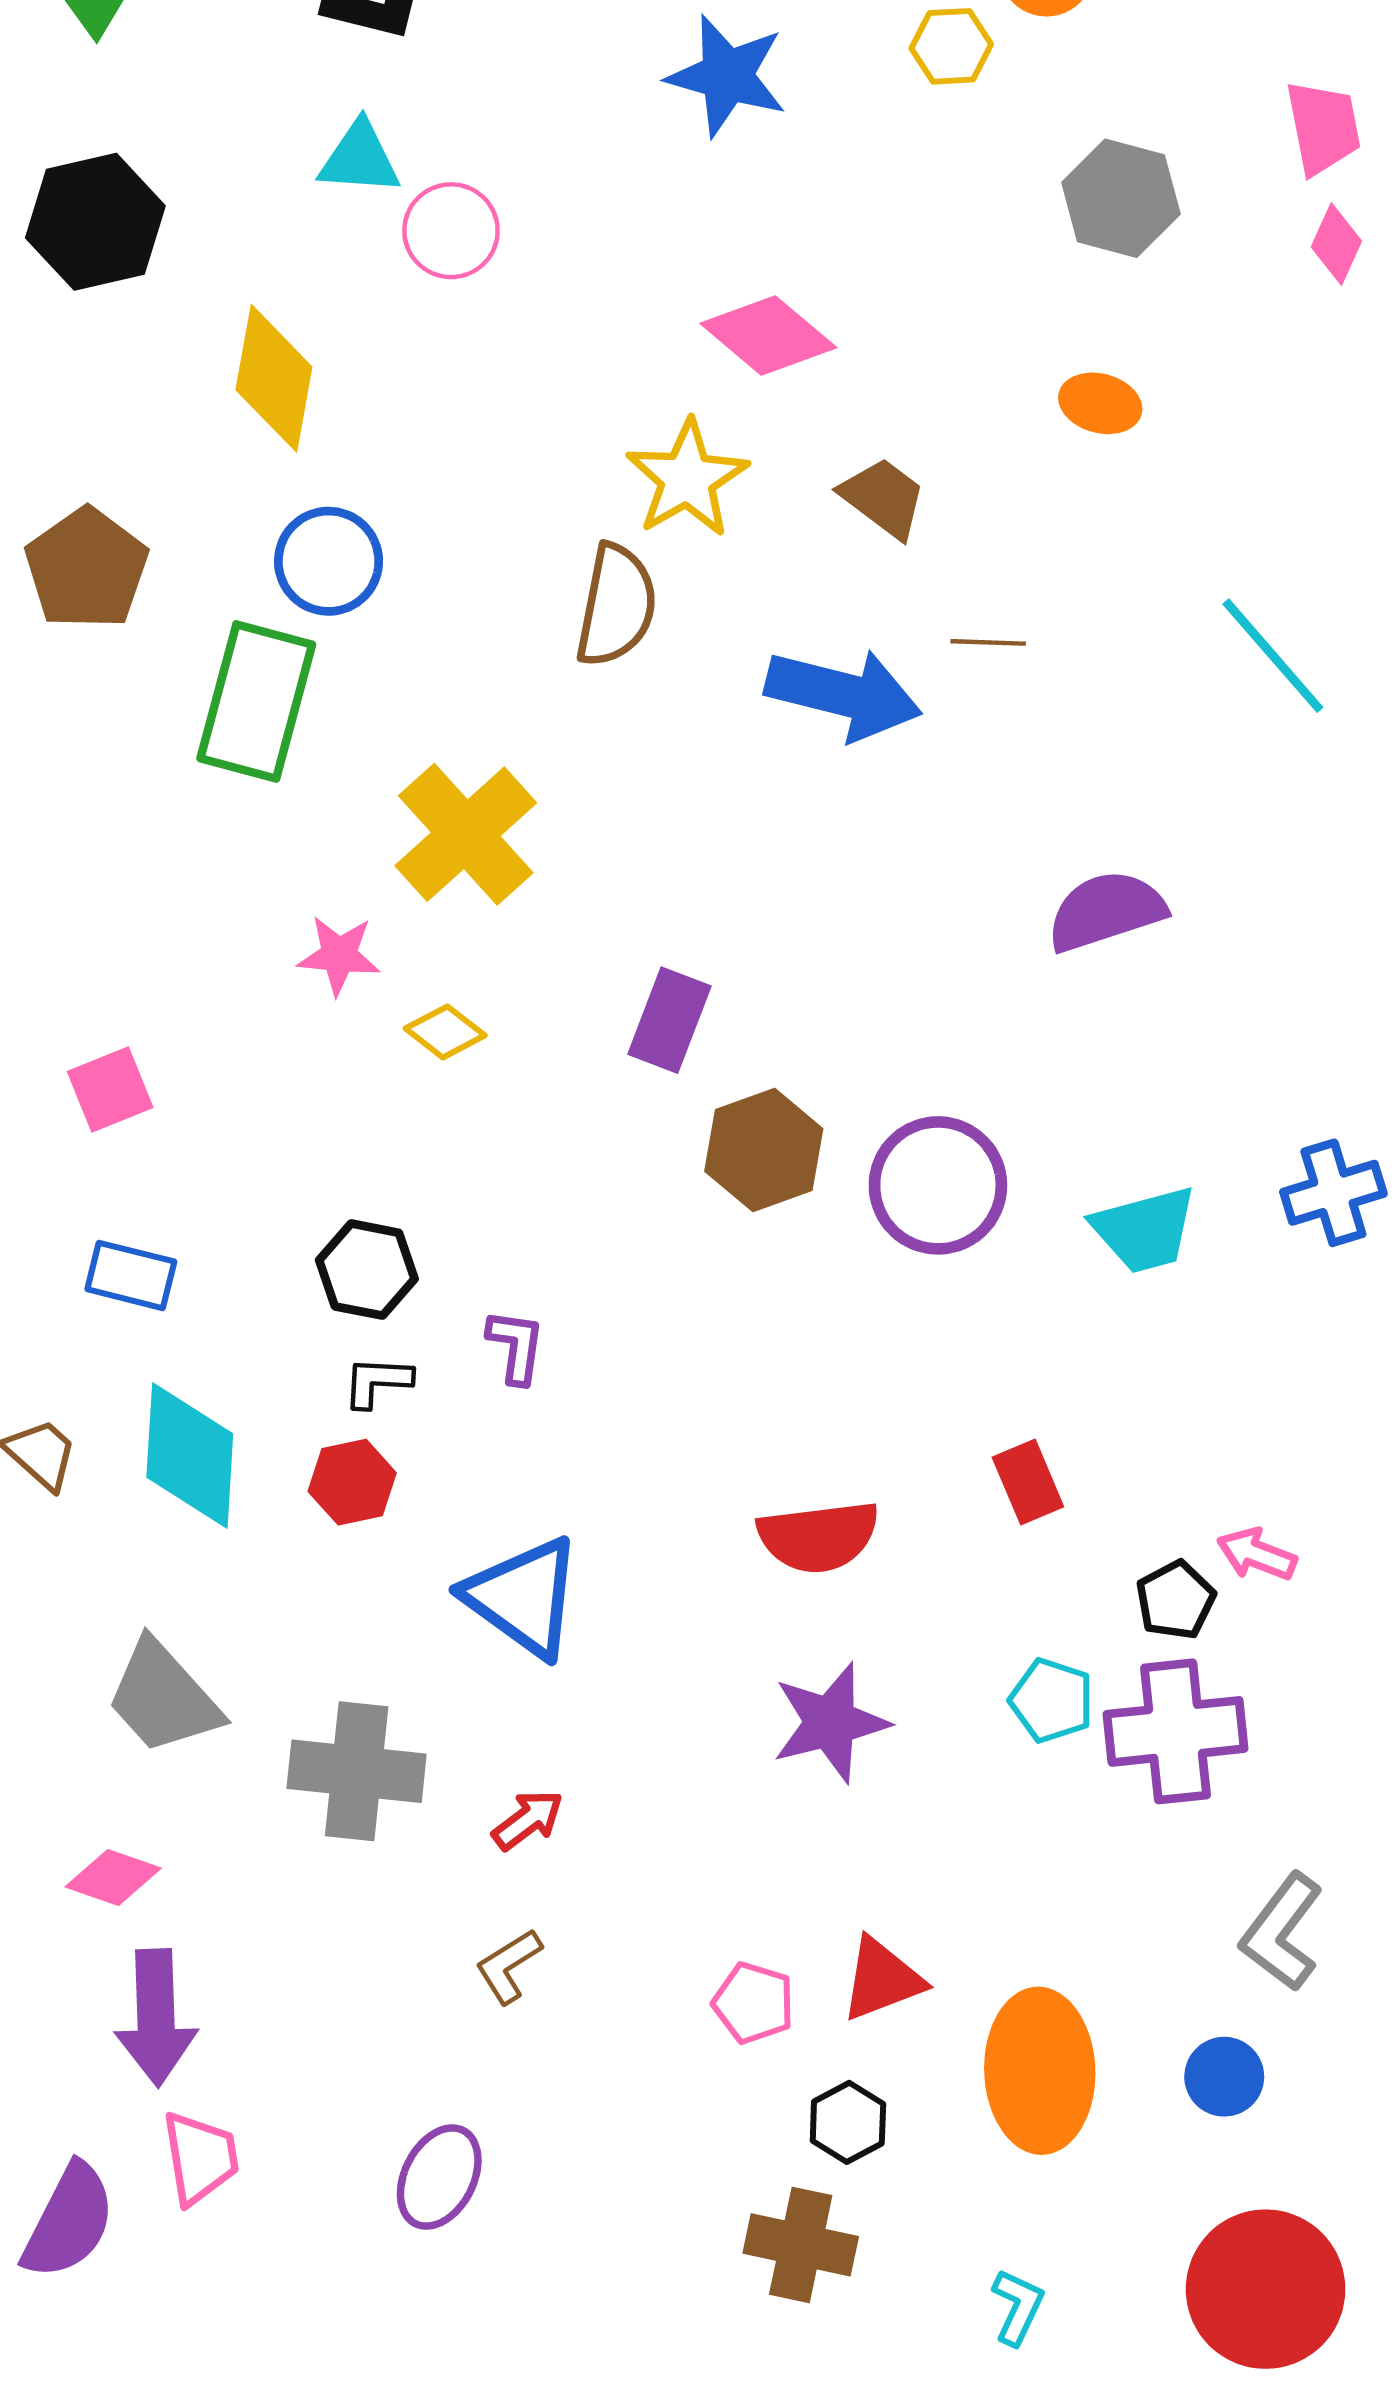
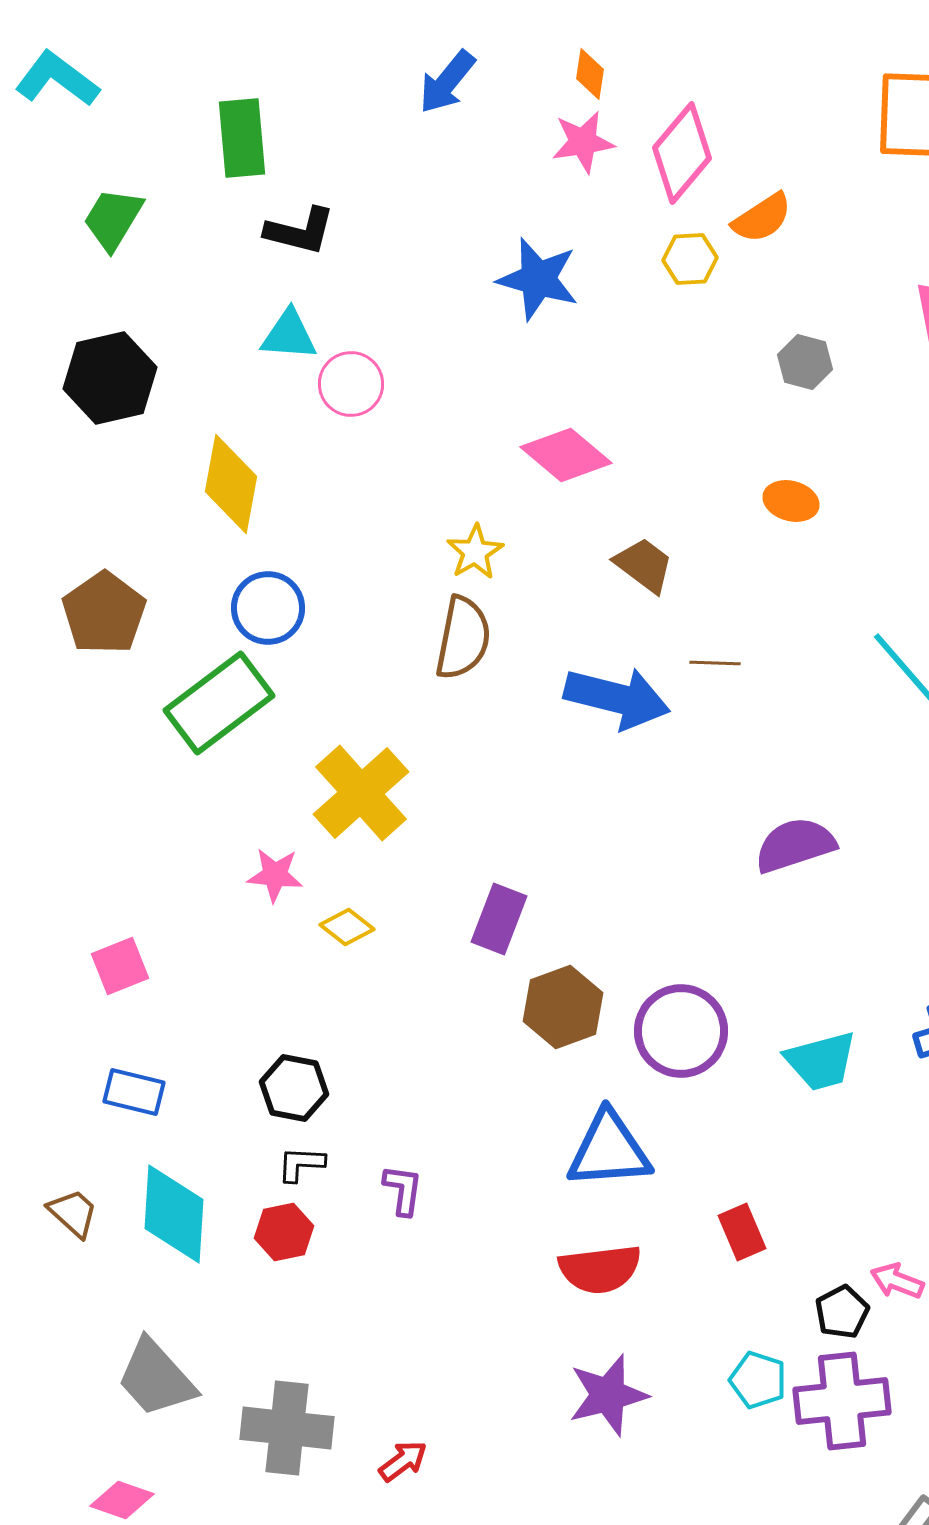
gray hexagon: (1121, 198) -> (805, 362), size x0.7
yellow star: (687, 479) -> (475, 552), moved, size x0.7
green rectangle: (256, 701) -> (219, 703), turned 38
purple L-shape: (516, 1346) -> (403, 1190), moved
blue triangle: (523, 1597) -> (609, 1150), moved, turned -40

